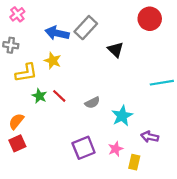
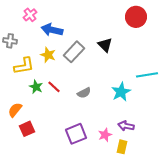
pink cross: (17, 14) -> (30, 15), moved
gray rectangle: (86, 28) -> (74, 52), moved
cyan star: (122, 116) -> (121, 92), moved
purple arrow: (150, 137) -> (126, 126), moved
red square: (17, 143) -> (27, 129), moved

